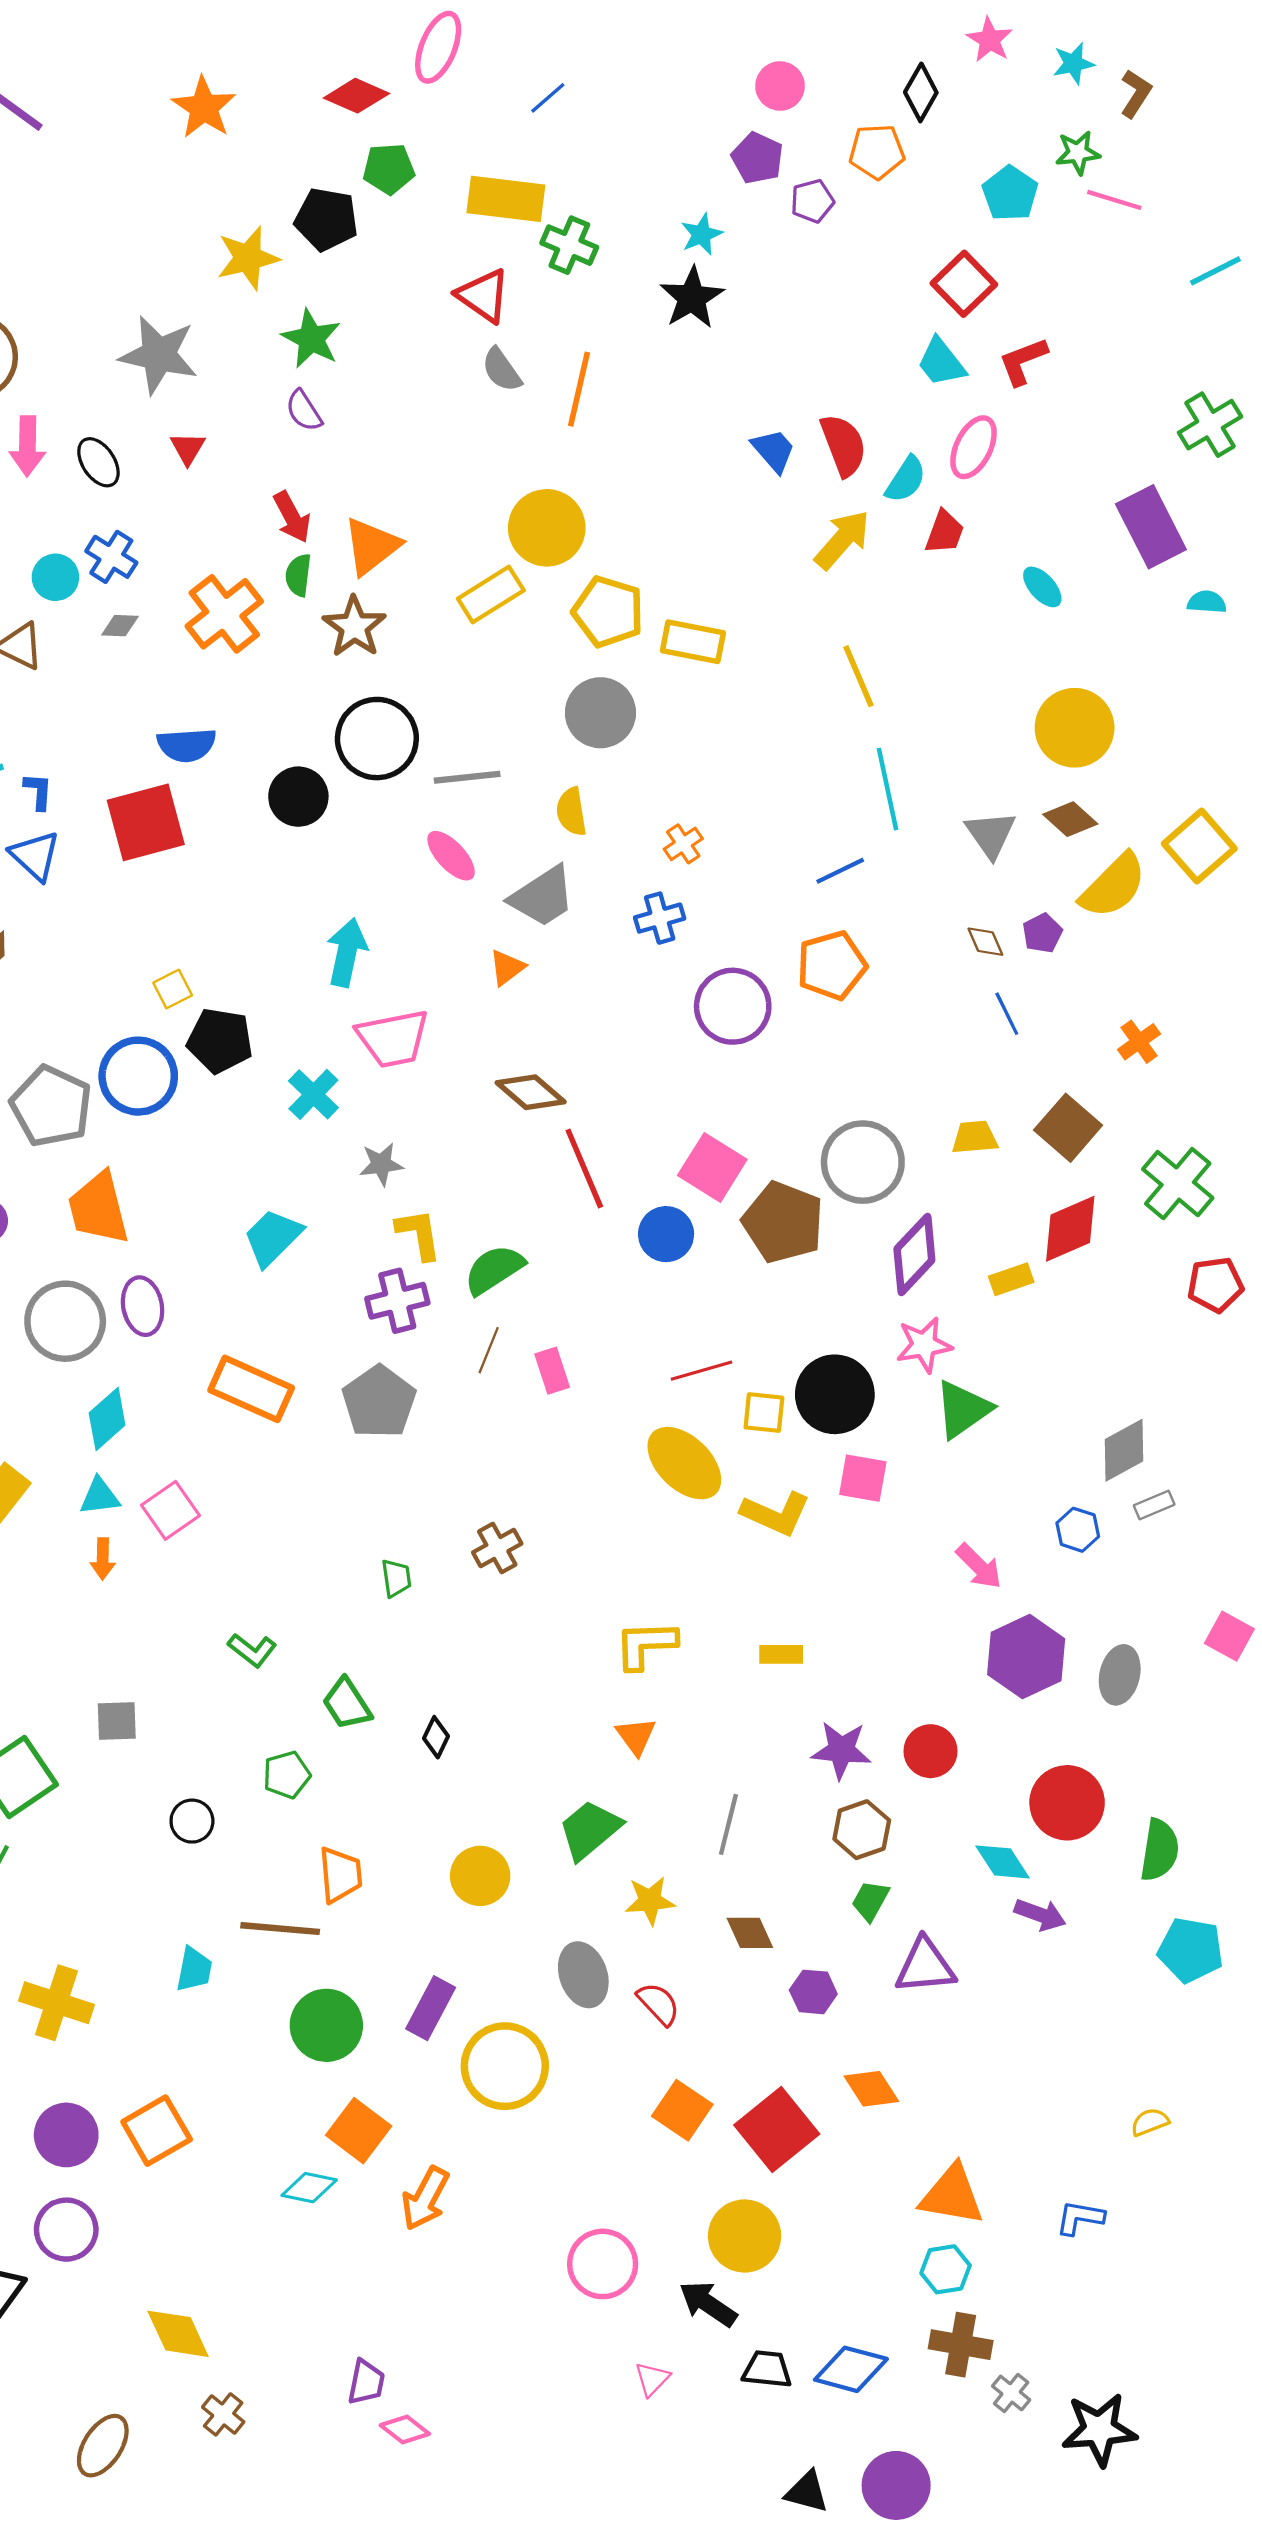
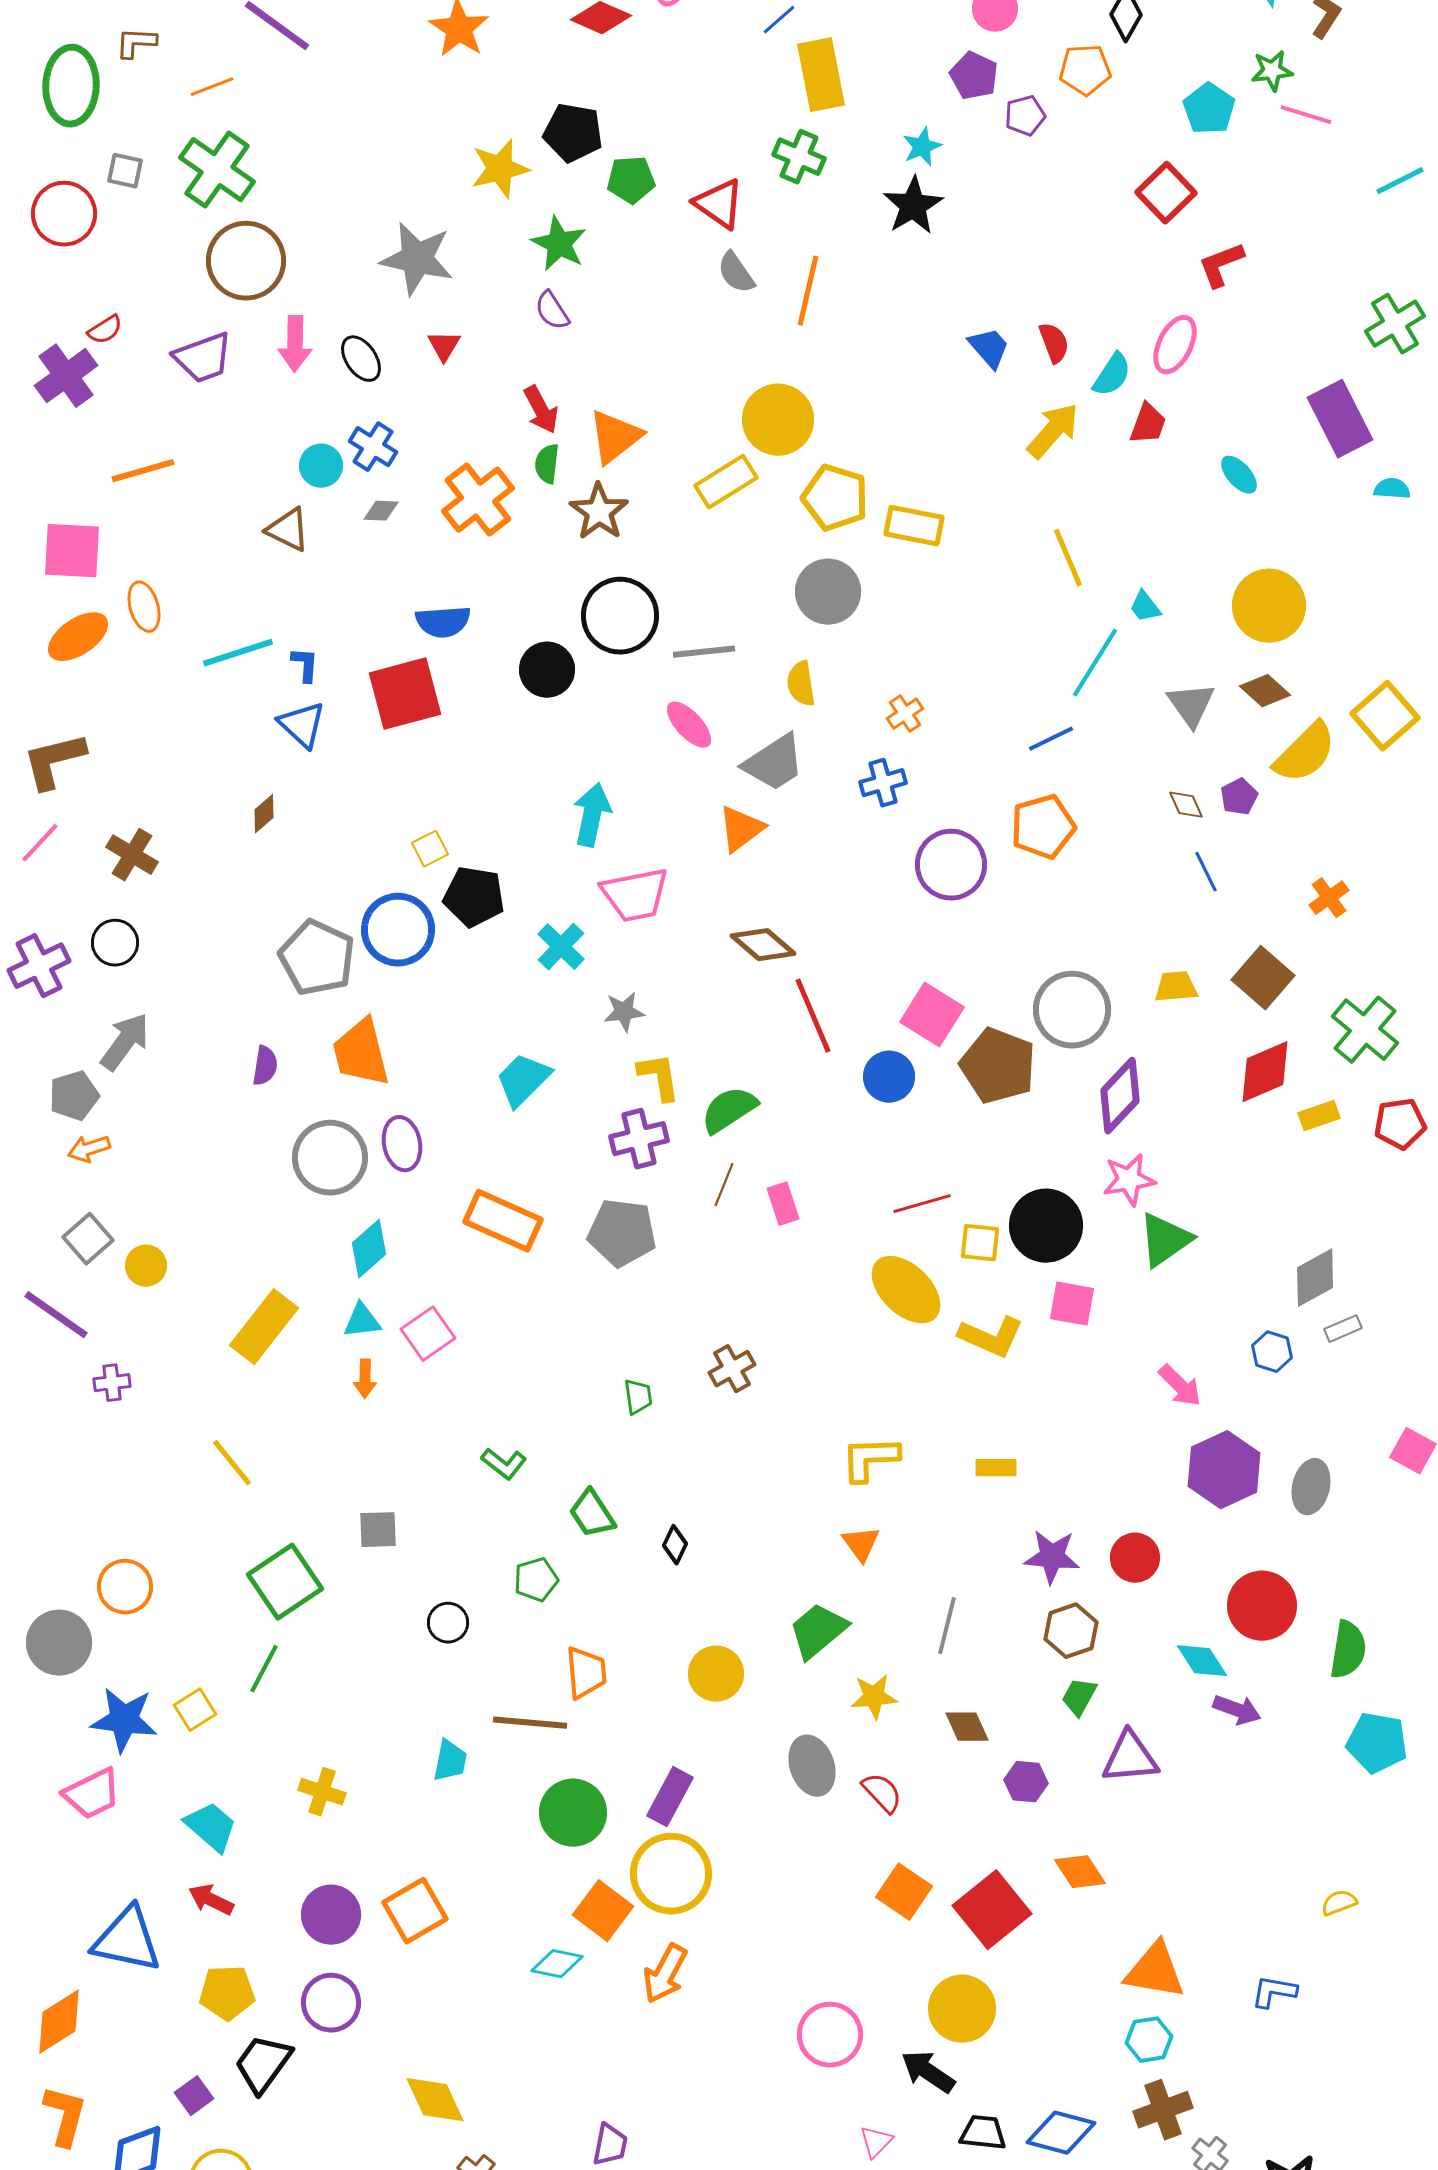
green pentagon: (389, 169) -> (631, 180), moved
yellow rectangle: (506, 199) -> (821, 75), moved, turned 72
cyan trapezoid: (941, 362) -> (1145, 607), moved, size x0.7
red semicircle: (843, 445) -> (1054, 343), size x0.7
cyan line: (888, 789) -> (1095, 663), turned 44
orange triangle: (507, 968) -> (741, 829), size x1.4
yellow rectangle: (1011, 1279) -> (1319, 1116), moved
gray pentagon: (379, 1402) -> (622, 1233), turned -30
yellow cross: (57, 2003) -> (322, 1792), size x0.7
yellow circle: (505, 2066) -> (671, 1874), moved
brown cross: (961, 2345) -> (1163, 2110), turned -30

